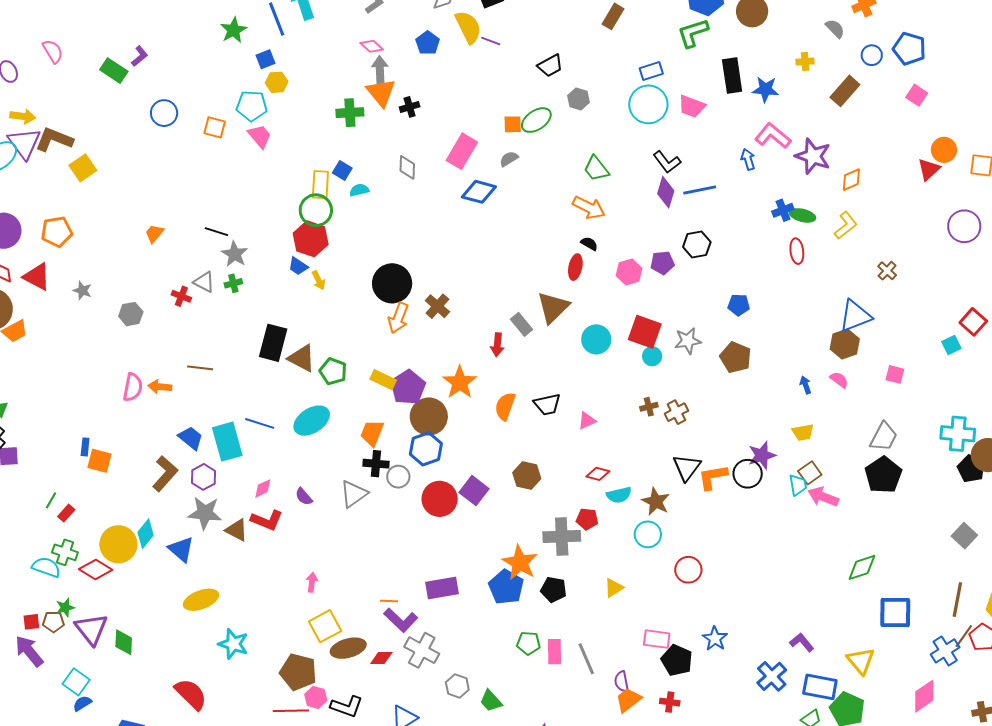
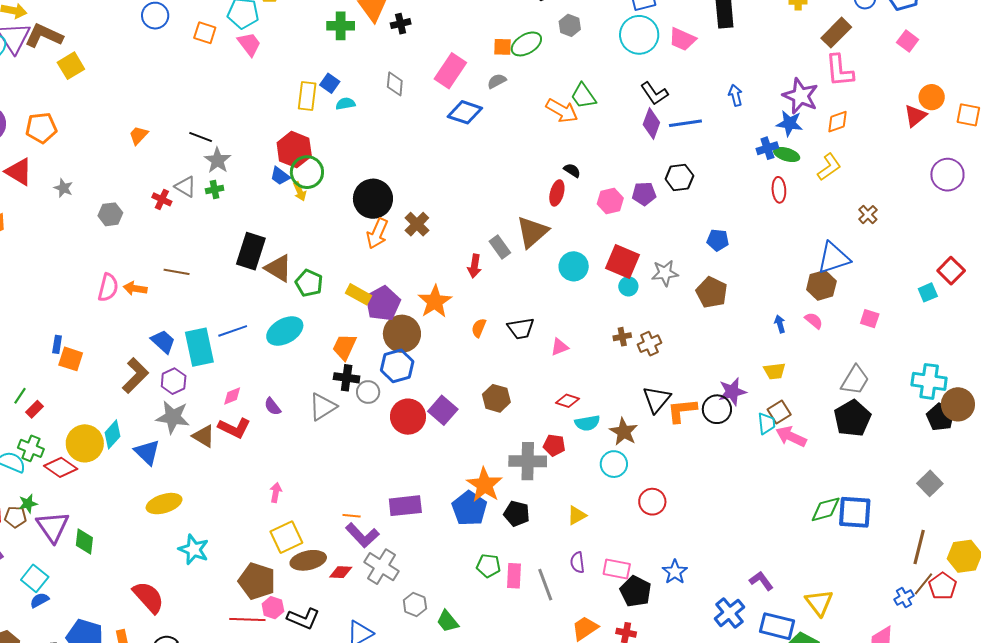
blue star: (765, 89) -> (790, 123), moved
pink L-shape: (773, 136) -> (840, 71), moved, turned -138
orange arrow: (589, 208) -> (562, 111), moved
green circle: (316, 210) -> (307, 172), moved
orange semicircle: (505, 406) -> (479, 328), size x0.7
blue line: (260, 423) -> (233, 331), turned -40
blue square: (895, 612) -> (855, 512), moved
blue cross: (945, 651) -> (904, 598), size x0.7
purple semicircle: (622, 682) -> (577, 562), moved

